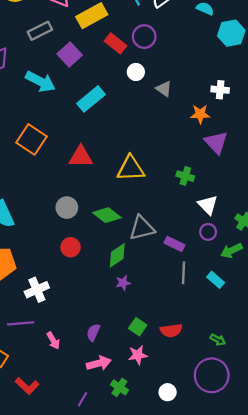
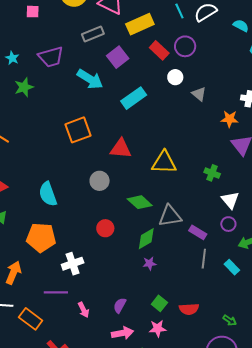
orange square: (31, 139) -> (78, 130), turned 32
gray circle: (67, 208) -> (100, 181), moved

